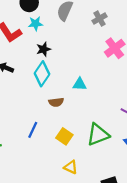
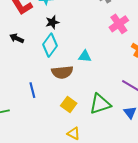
brown semicircle: (56, 102) -> (62, 72), size x1.5
blue line: (33, 130) -> (32, 90), moved, turned -42

